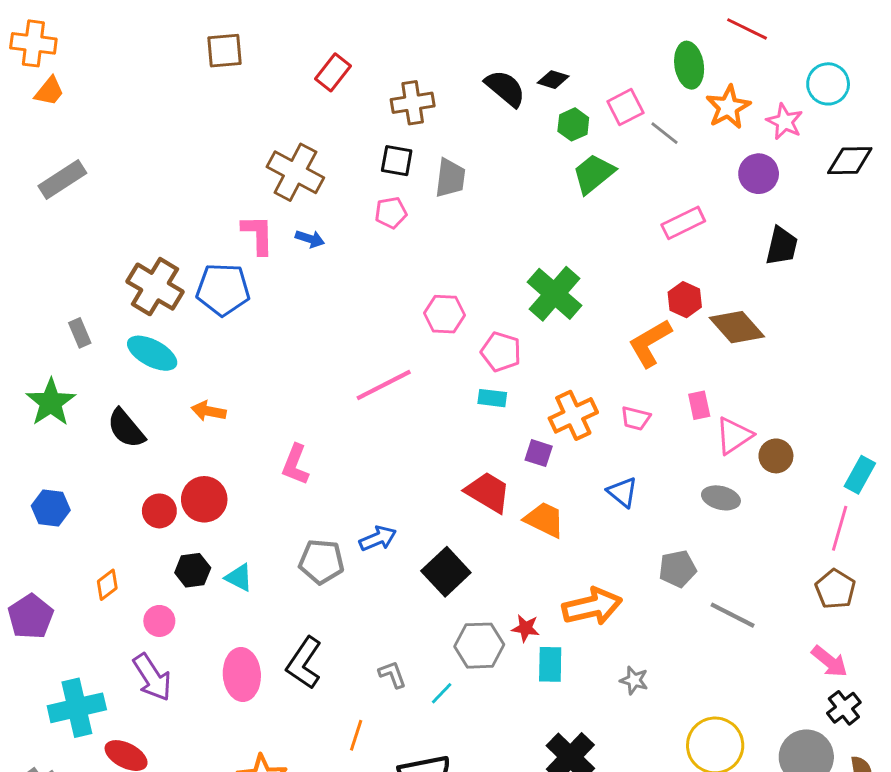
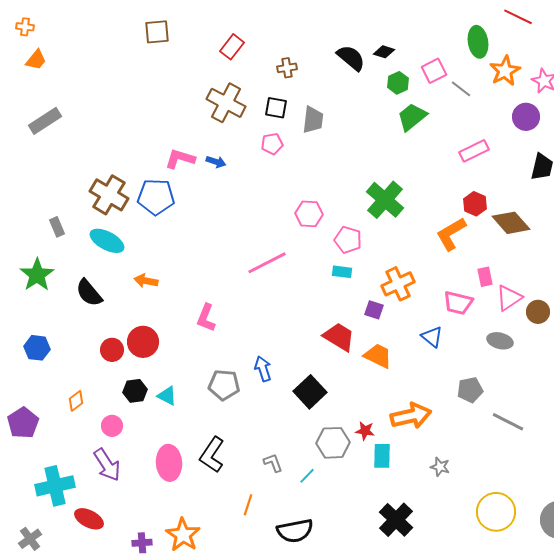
orange cross: (33, 43) -> (25, 27), size x0.6
brown cross: (413, 103) -> (287, 68), size x0.7
brown cross: (295, 172) -> (226, 103), moved
pink L-shape: (258, 234) -> (180, 159), turned -72
pink trapezoid: (636, 418) -> (458, 303), moved, size x1.4
blue arrow: (378, 538) -> (263, 369), turned -85

